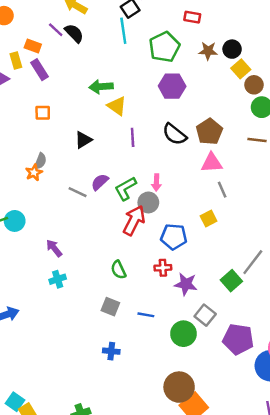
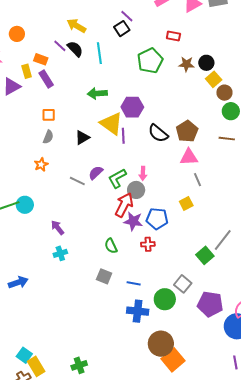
cyan line: (123, 31) -> (99, 53), moved
purple hexagon: (172, 86) -> (132, 107), moved
yellow triangle: (117, 106) -> (111, 124), moved, size x1.4
gray semicircle: (40, 161) -> (48, 137), moved
purple star: (186, 284) -> (133, 221), moved
blue cross: (111, 351) -> (138, 311), moved, size x1.5

